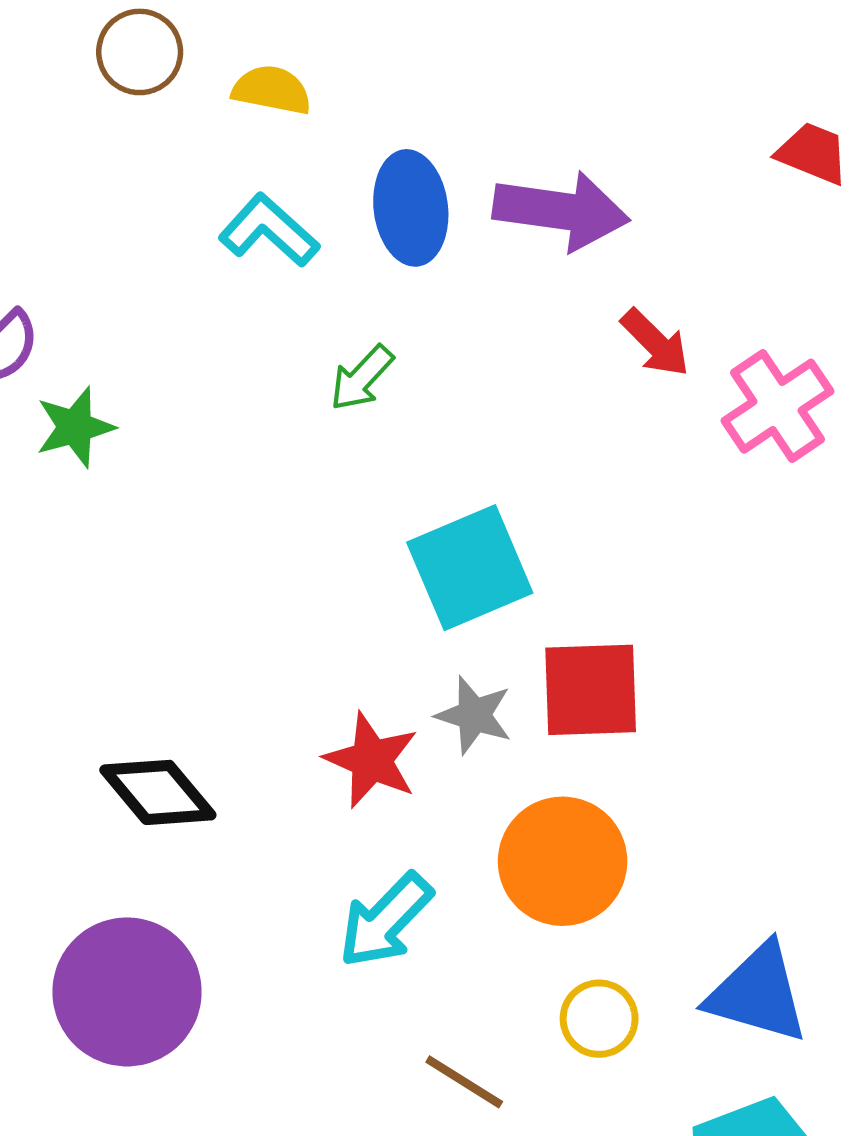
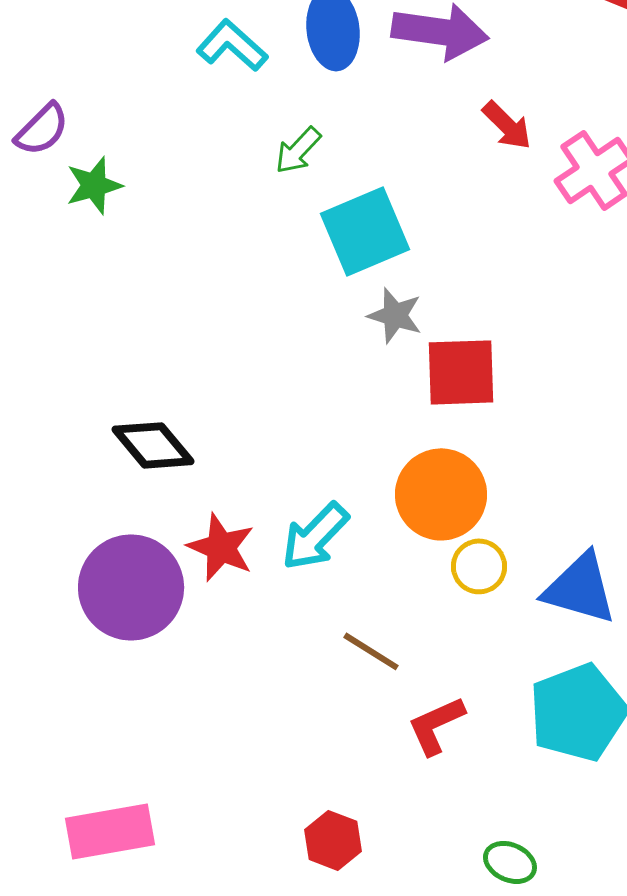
cyan square: (470, 568) -> (365, 231), moved
gray star: (474, 715) -> (395, 315), moved
red star: (371, 760) -> (221, 547), moved
yellow circle: (599, 1019) -> (479, 566), moved

